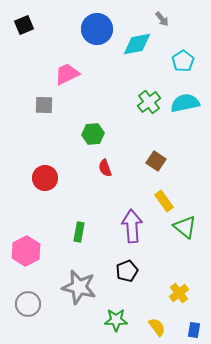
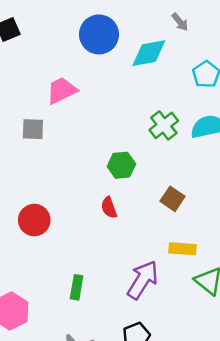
green hexagon: (93, 134) -> (121, 165), moved
yellow rectangle: (164, 201) -> (182, 249), turned -50
purple arrow: (132, 226) -> (143, 280), turned 36

